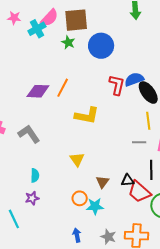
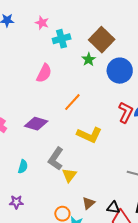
pink semicircle: (50, 18) -> (44, 73), moved, turned -30
brown square: (76, 20) -> (102, 40), turned 35
purple diamond: (38, 91) -> (36, 124), moved
gray L-shape: (29, 134) -> (56, 159), moved, turned -125
cyan semicircle: (35, 175) -> (23, 167), moved

